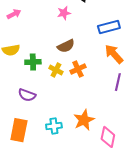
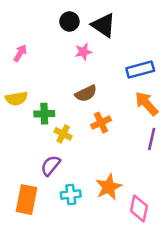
pink arrow: (14, 14) -> (20, 53), turned -32
yellow cross: (56, 70) -> (63, 134), moved
purple semicircle: (27, 95) -> (51, 165), moved, turned 108

